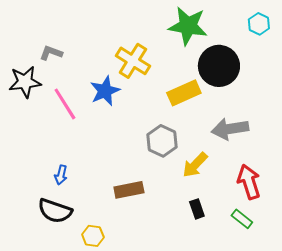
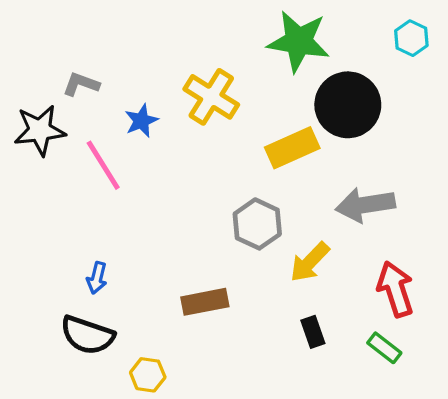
blue star: (105, 91) -> (141, 121), moved, size x0.7

